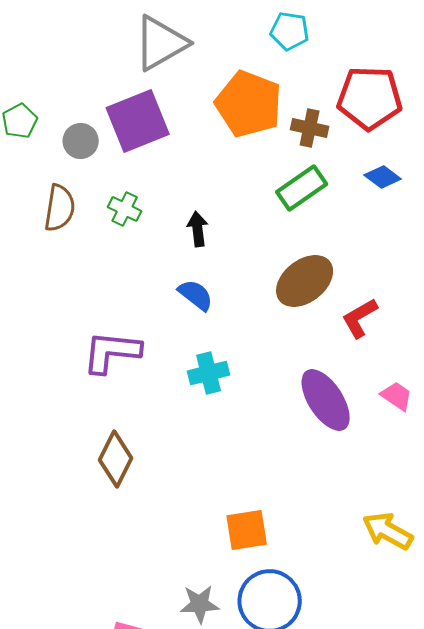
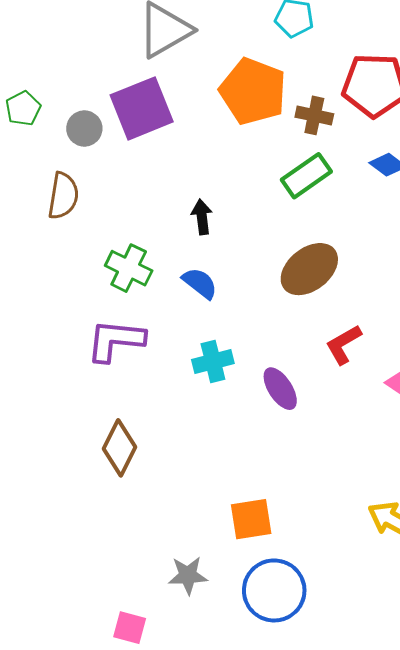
green cross: (125, 209) -> (129, 268), moved, size x1.4
red L-shape: (360, 318) -> (343, 344), moved
purple ellipse: (326, 400) -> (280, 389), moved, size x0.7
gray star: (200, 604) -> (188, 575), moved

